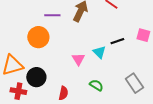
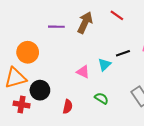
orange circle: (38, 37) -> (28, 52), moved
cyan triangle: (99, 52) -> (104, 65), turned 32
pink triangle: (78, 59) -> (83, 72), turned -32

